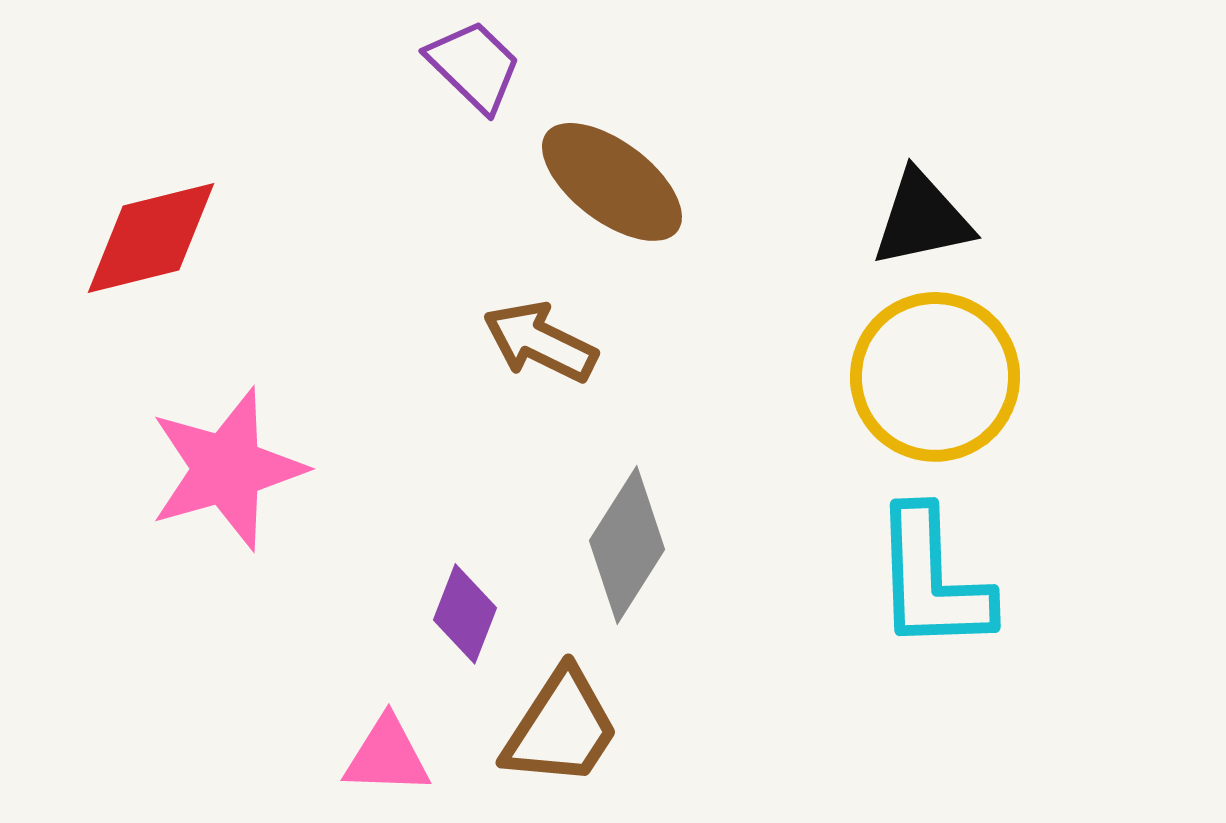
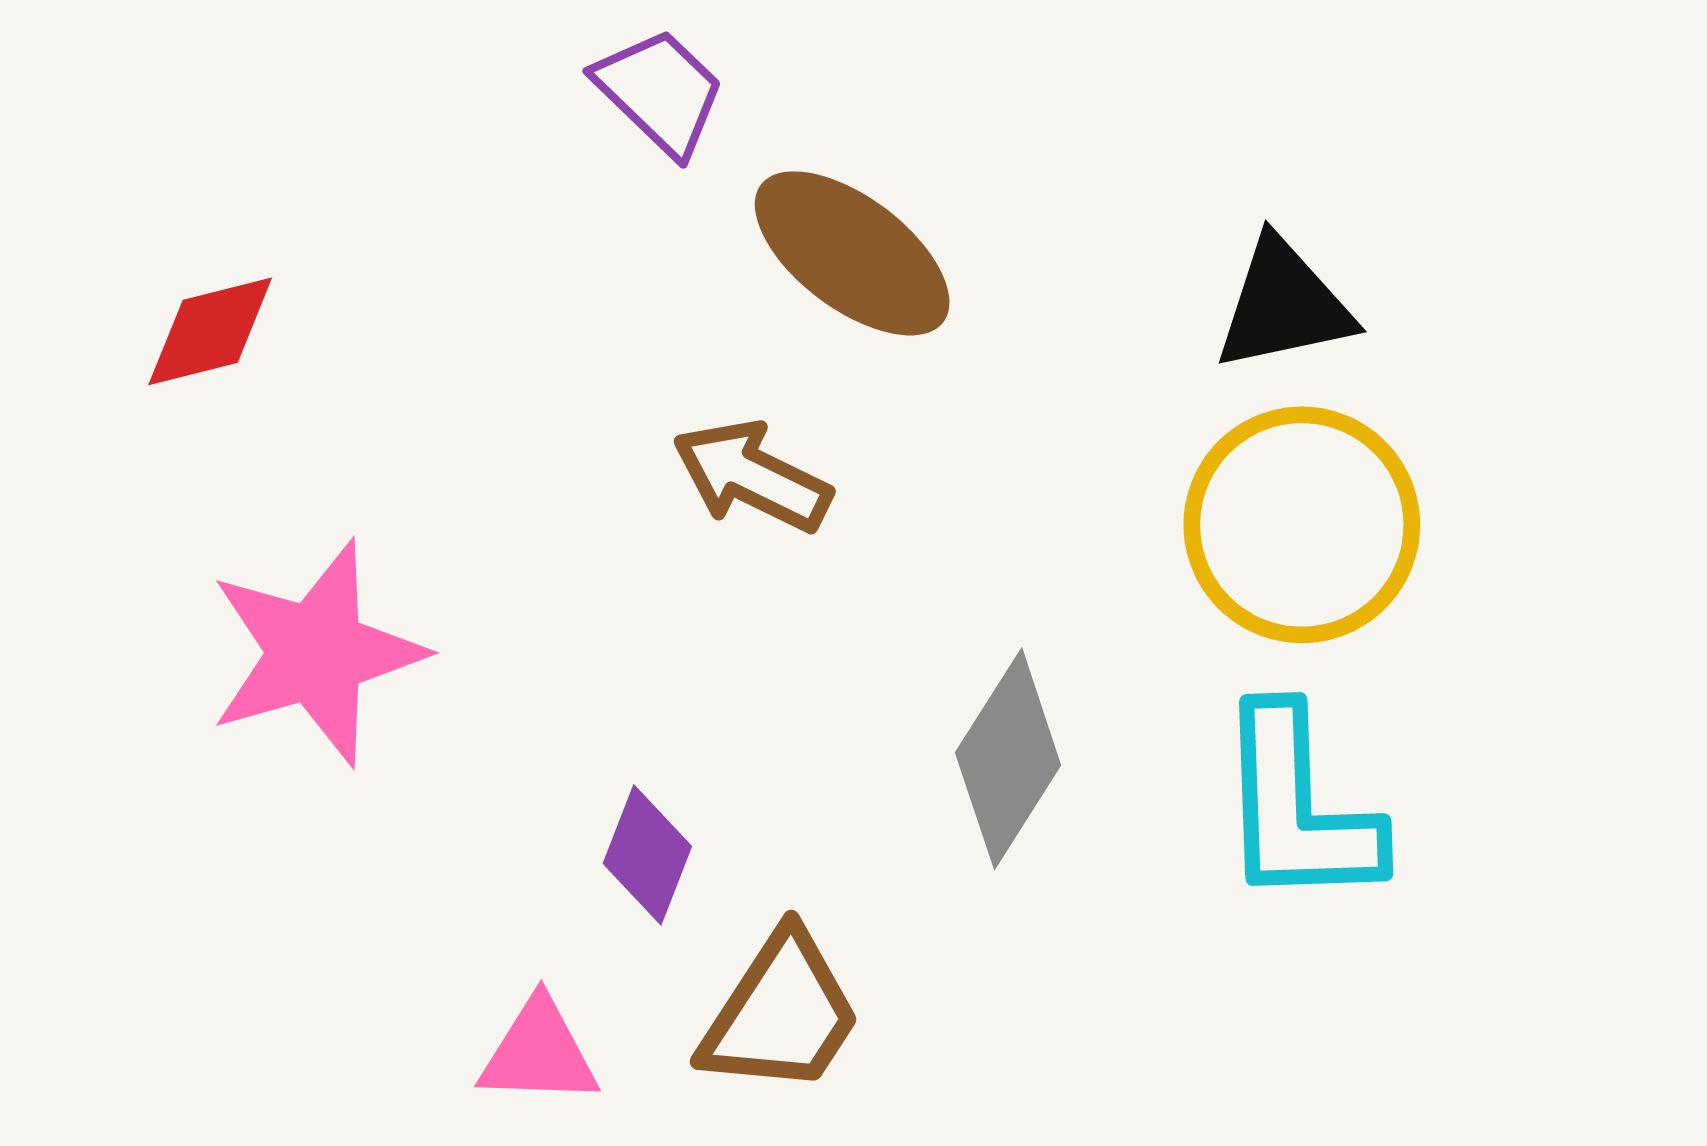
red diamond: (151, 238) -> (210, 331), size x0.7
gray diamond: (627, 545) -> (1008, 759), moved

